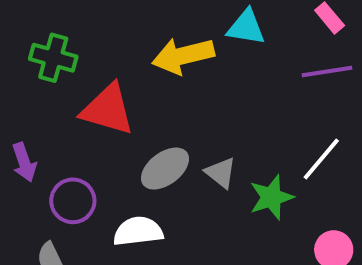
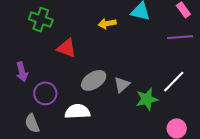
yellow arrow: (183, 56) -> (107, 24), size x0.6
red triangle: (108, 109) -> (67, 48), size x0.7
gray triangle: (221, 173) -> (122, 85), turned 36

